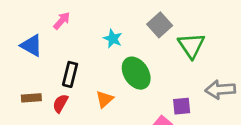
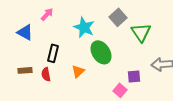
cyan star: (113, 39) -> (84, 27), size x1.5
red semicircle: (60, 103) -> (46, 74), turned -40

